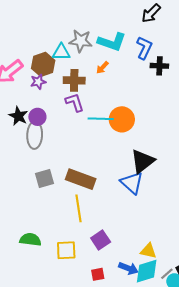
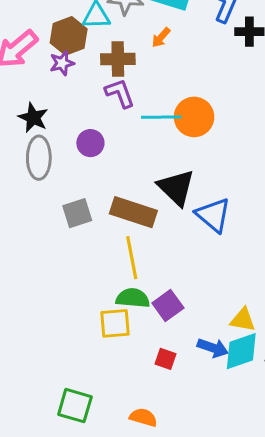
purple circle: (37, 117) -> (90, 143), moved
gray ellipse: (35, 135) -> (39, 158), moved
black triangle: (143, 161) -> (176, 187), moved, turned -36
green semicircle: (30, 240) -> (133, 298), moved
red square: (98, 274) -> (165, 359), turned 32

